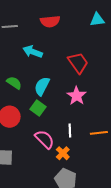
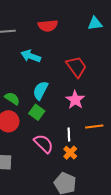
green semicircle: (14, 83) -> (12, 98), moved
orange line: (99, 133) -> (94, 126), moved
orange cross: (63, 153) -> (70, 153), moved

